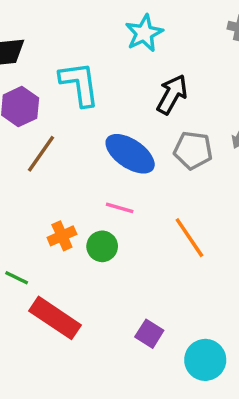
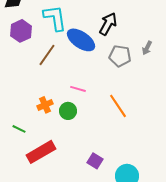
brown line: (41, 154) -> (47, 55), moved
blue ellipse: (130, 154) -> (81, 40), moved
red rectangle: (55, 318) -> (41, 152), turned -64

